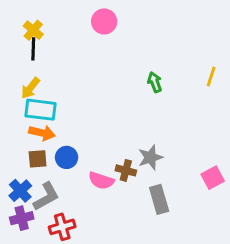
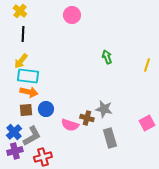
yellow cross: (33, 30) -> (20, 11), moved
yellow line: (211, 76) -> (147, 65), moved
gray star: (150, 157) -> (104, 109), turned 30

